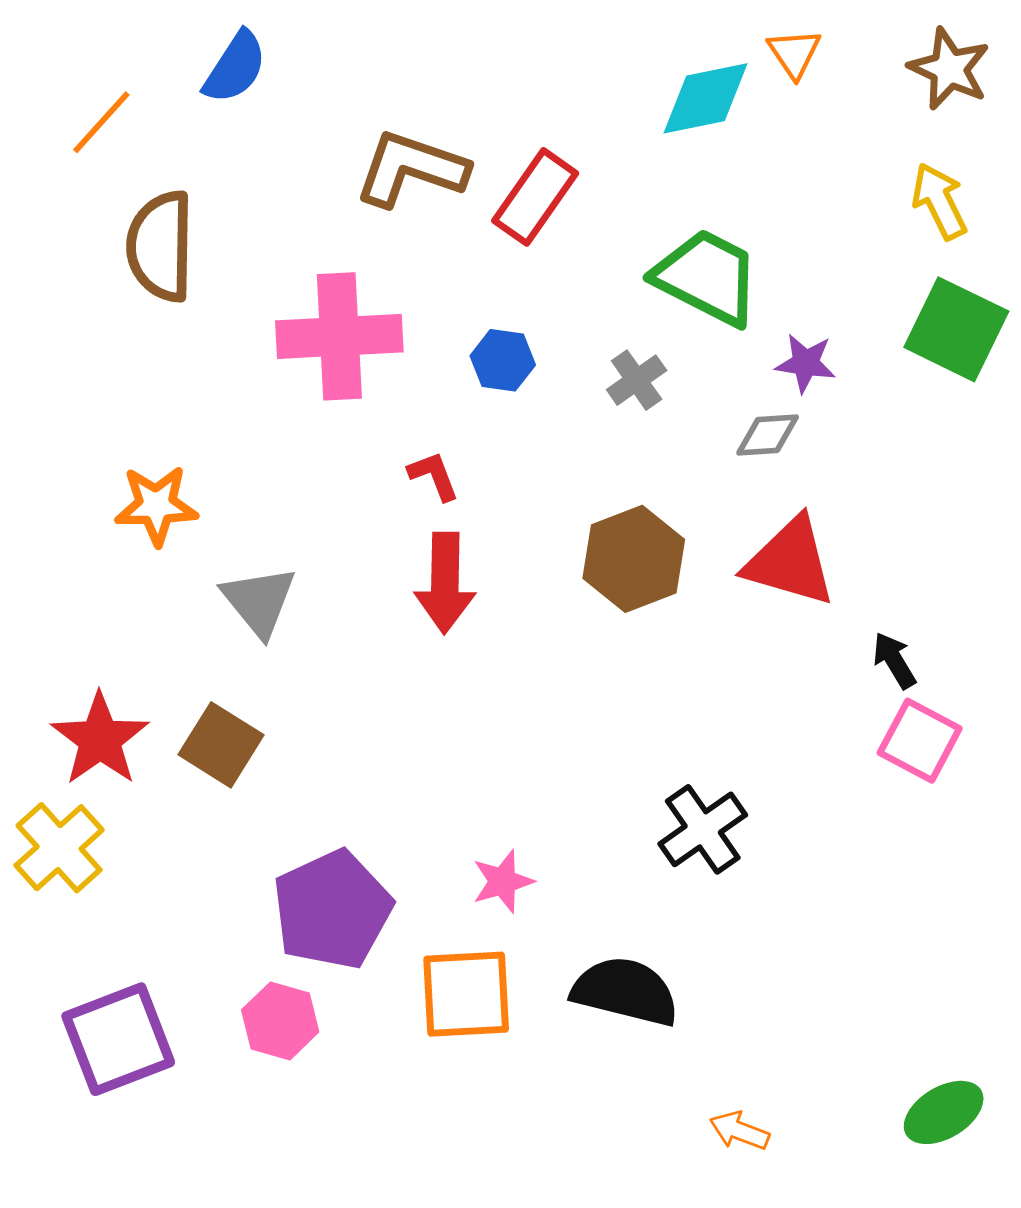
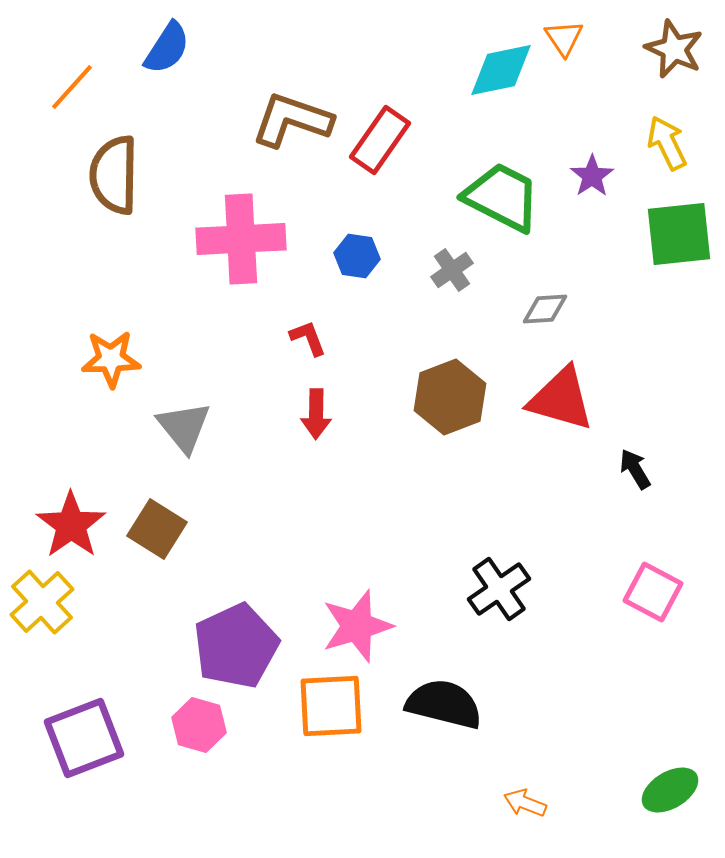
green square: (956, 329) -> (679, 234), turned -32
purple star: (806, 363) -> (592, 176), moved, turned 30
red arrow: (445, 583) -> (316, 414), size x0.7
pink square: (920, 741) -> (653, 592), moved
pink star: (503, 881) -> (357, 626), size x1.6

